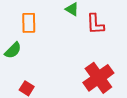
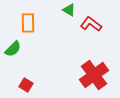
red L-shape: (95, 24) -> (91, 24), turned 130

